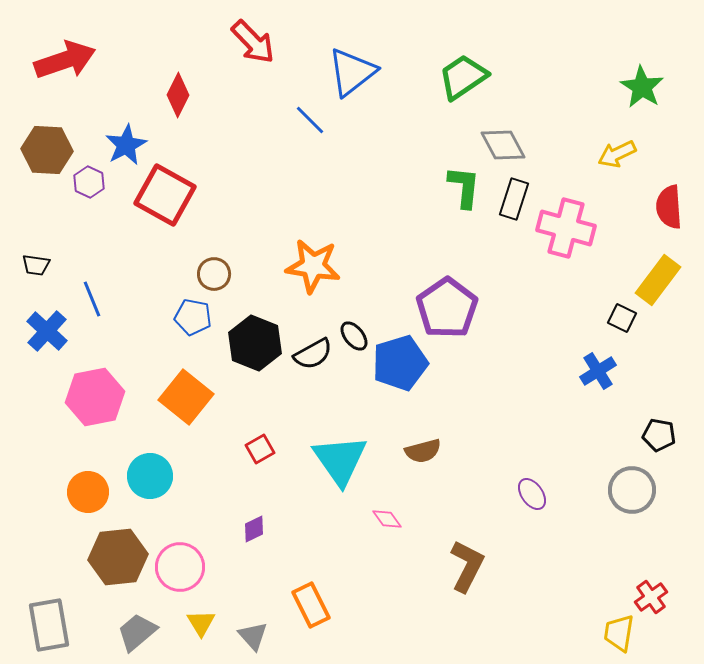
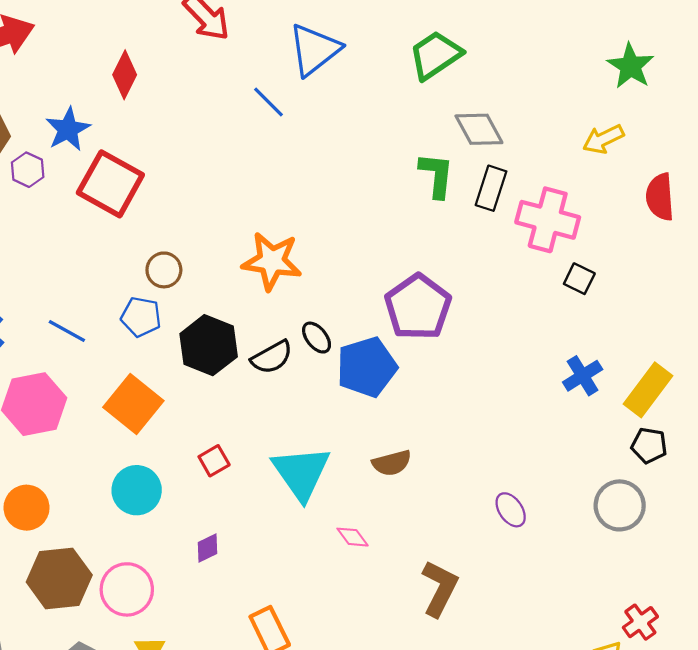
yellow rectangle: (658, 280) -> (648, 390), moved
blue line: (92, 299) -> (67, 331), moved, turned -39
black square: (622, 318) -> (579, 279), moved
cyan circle: (150, 476) -> (137, 490), moved

